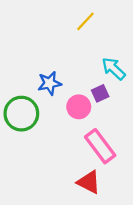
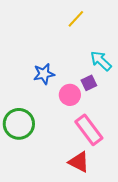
green circle: (21, 114) -> (19, 124), moved

